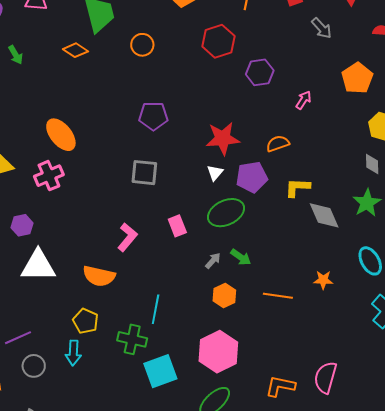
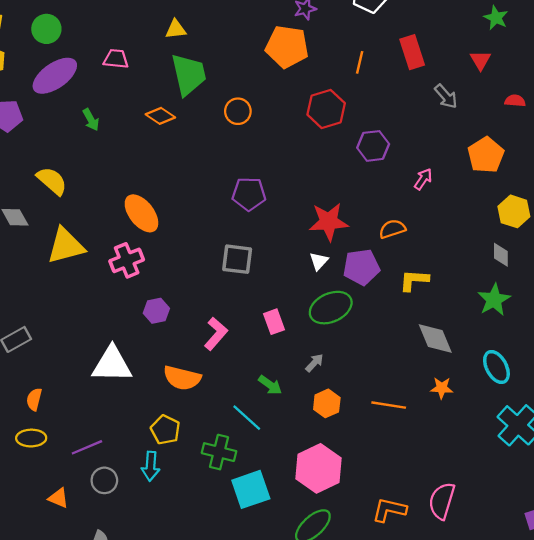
gray diamond: (324, 215) -> (435, 339), moved
purple hexagon: (22, 225) -> (156, 311), moved
green arrow: (241, 257) -> (270, 385), moved
cyan line: (156, 309) -> (247, 418), turned -60

